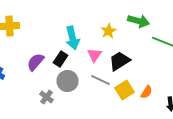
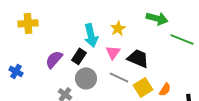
yellow star: (108, 31) -> (118, 28), moved
black trapezoid: (120, 61) -> (138, 58), turned 55

